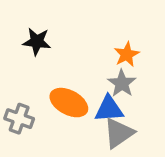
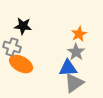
orange ellipse: (69, 103) -> (21, 64), moved
gray cross: (19, 119) -> (12, 47), moved

